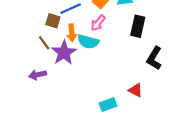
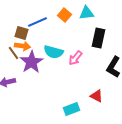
pink arrow: (98, 23) -> (76, 58), moved
orange arrow: (72, 33) -> (22, 46), moved, turned -77

